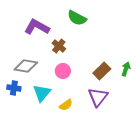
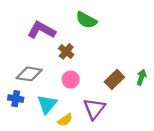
purple triangle: (98, 97) -> (94, 109), moved
yellow semicircle: (66, 105) -> (65, 120), moved

